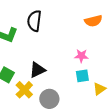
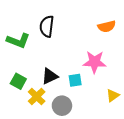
pink star: (81, 56) -> (94, 62), size x1.6
cyan square: (82, 76) -> (75, 80), moved

